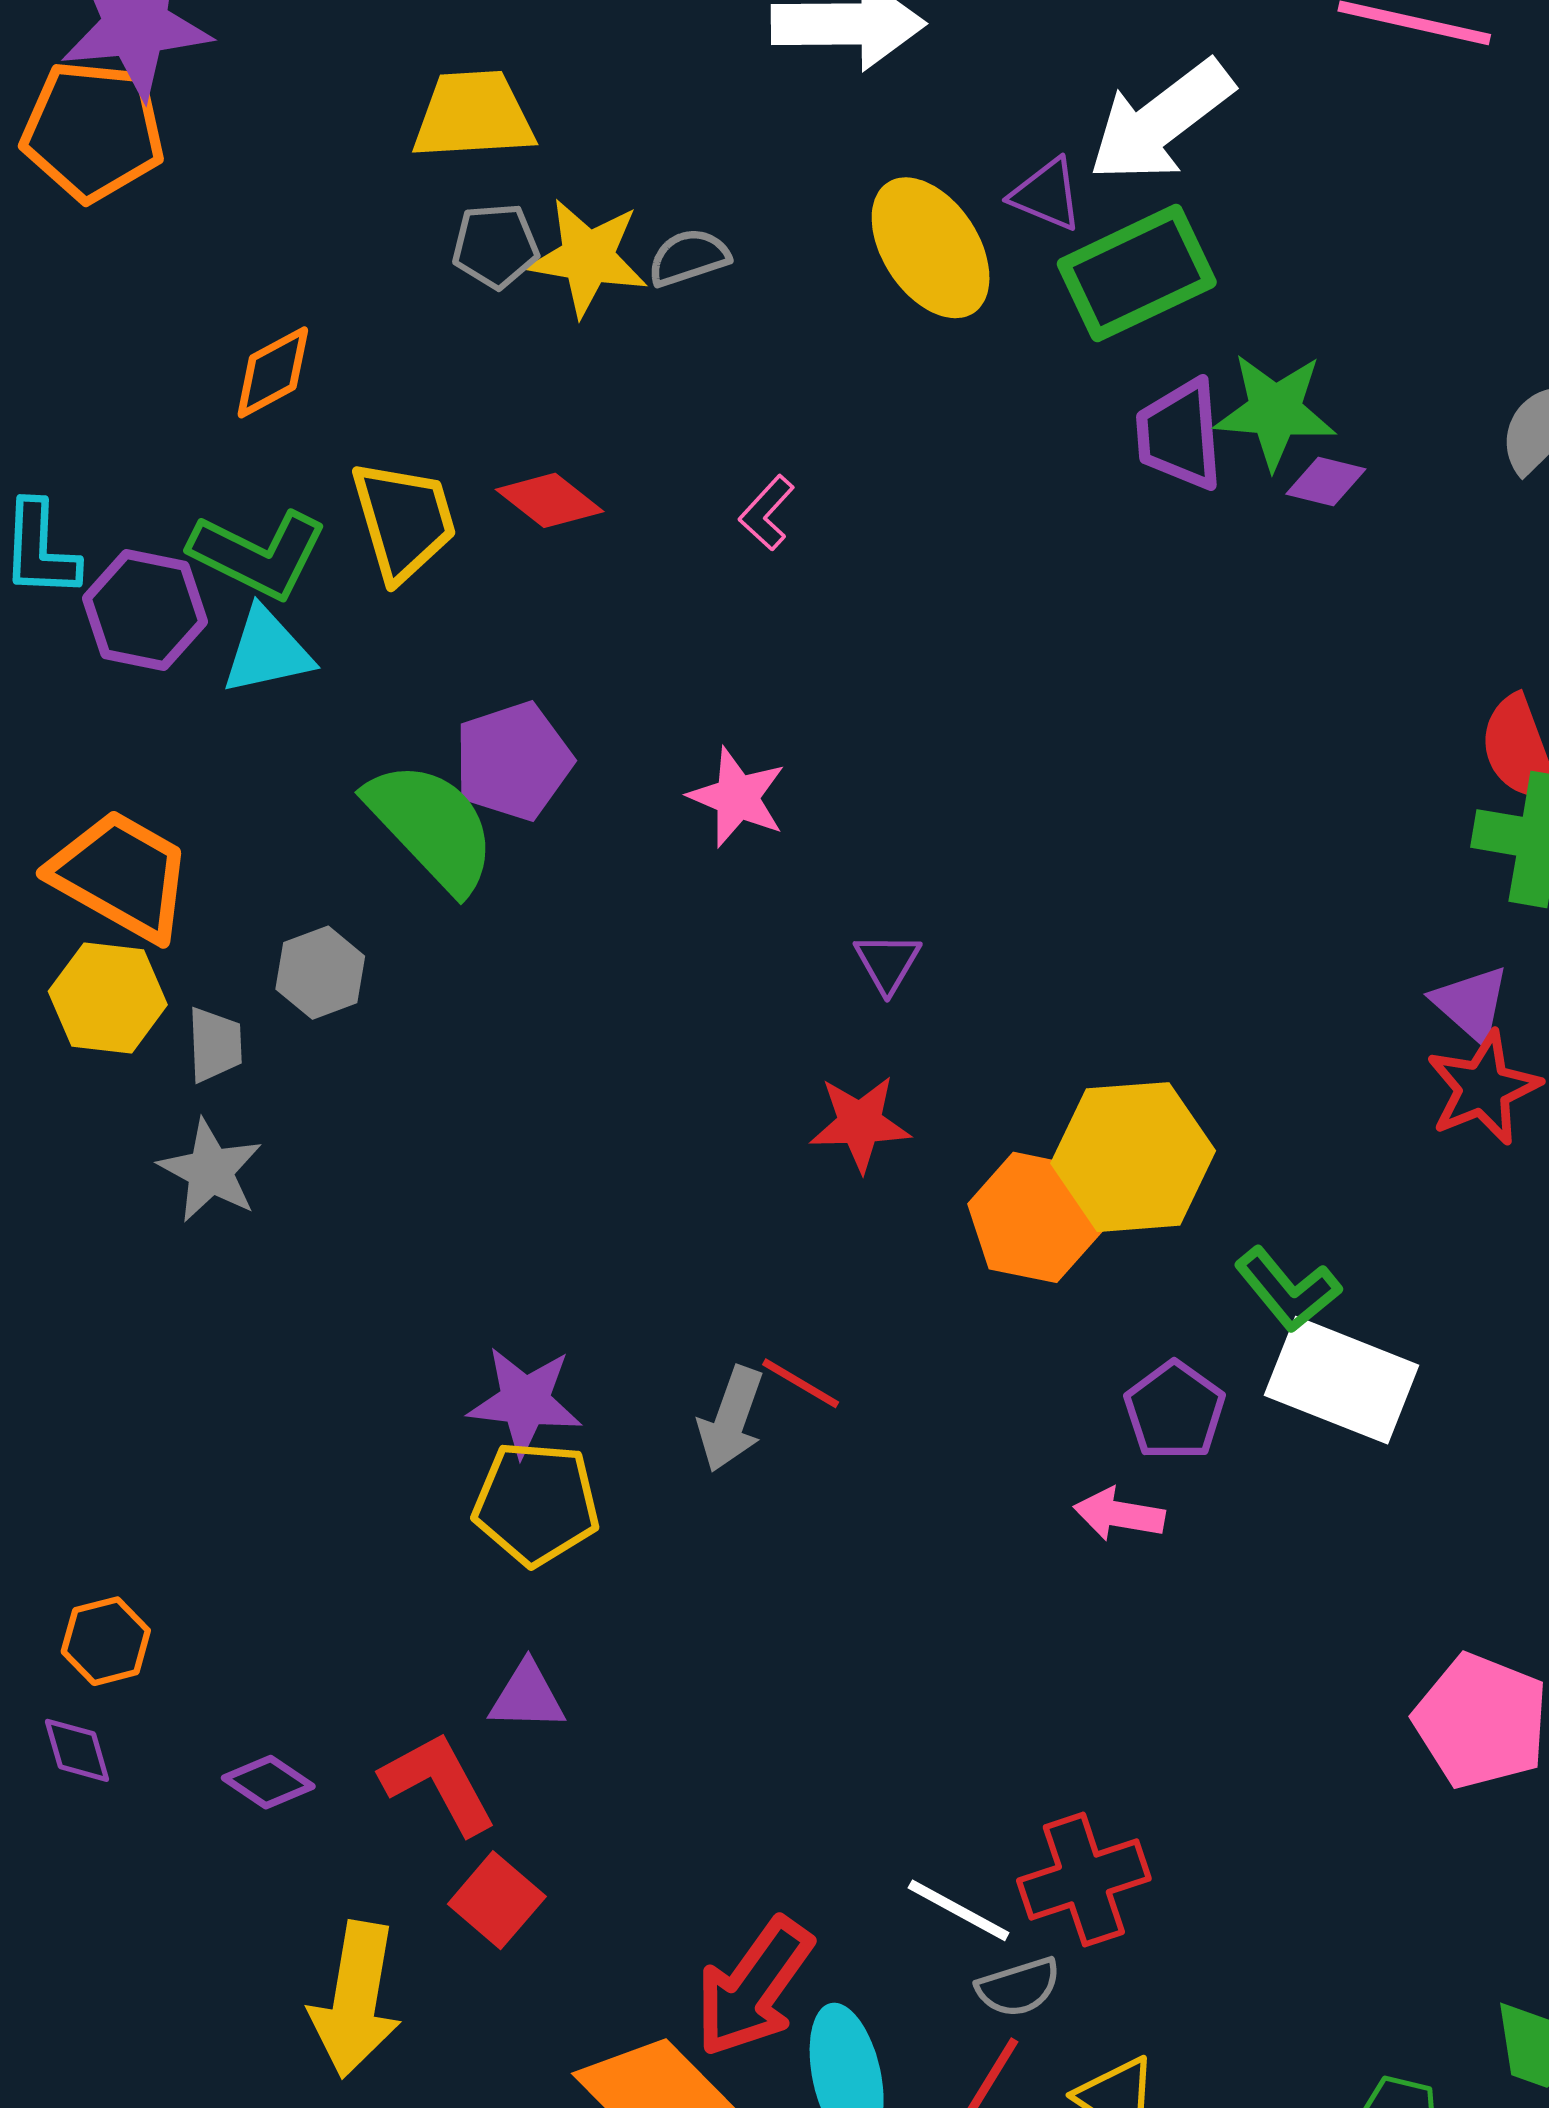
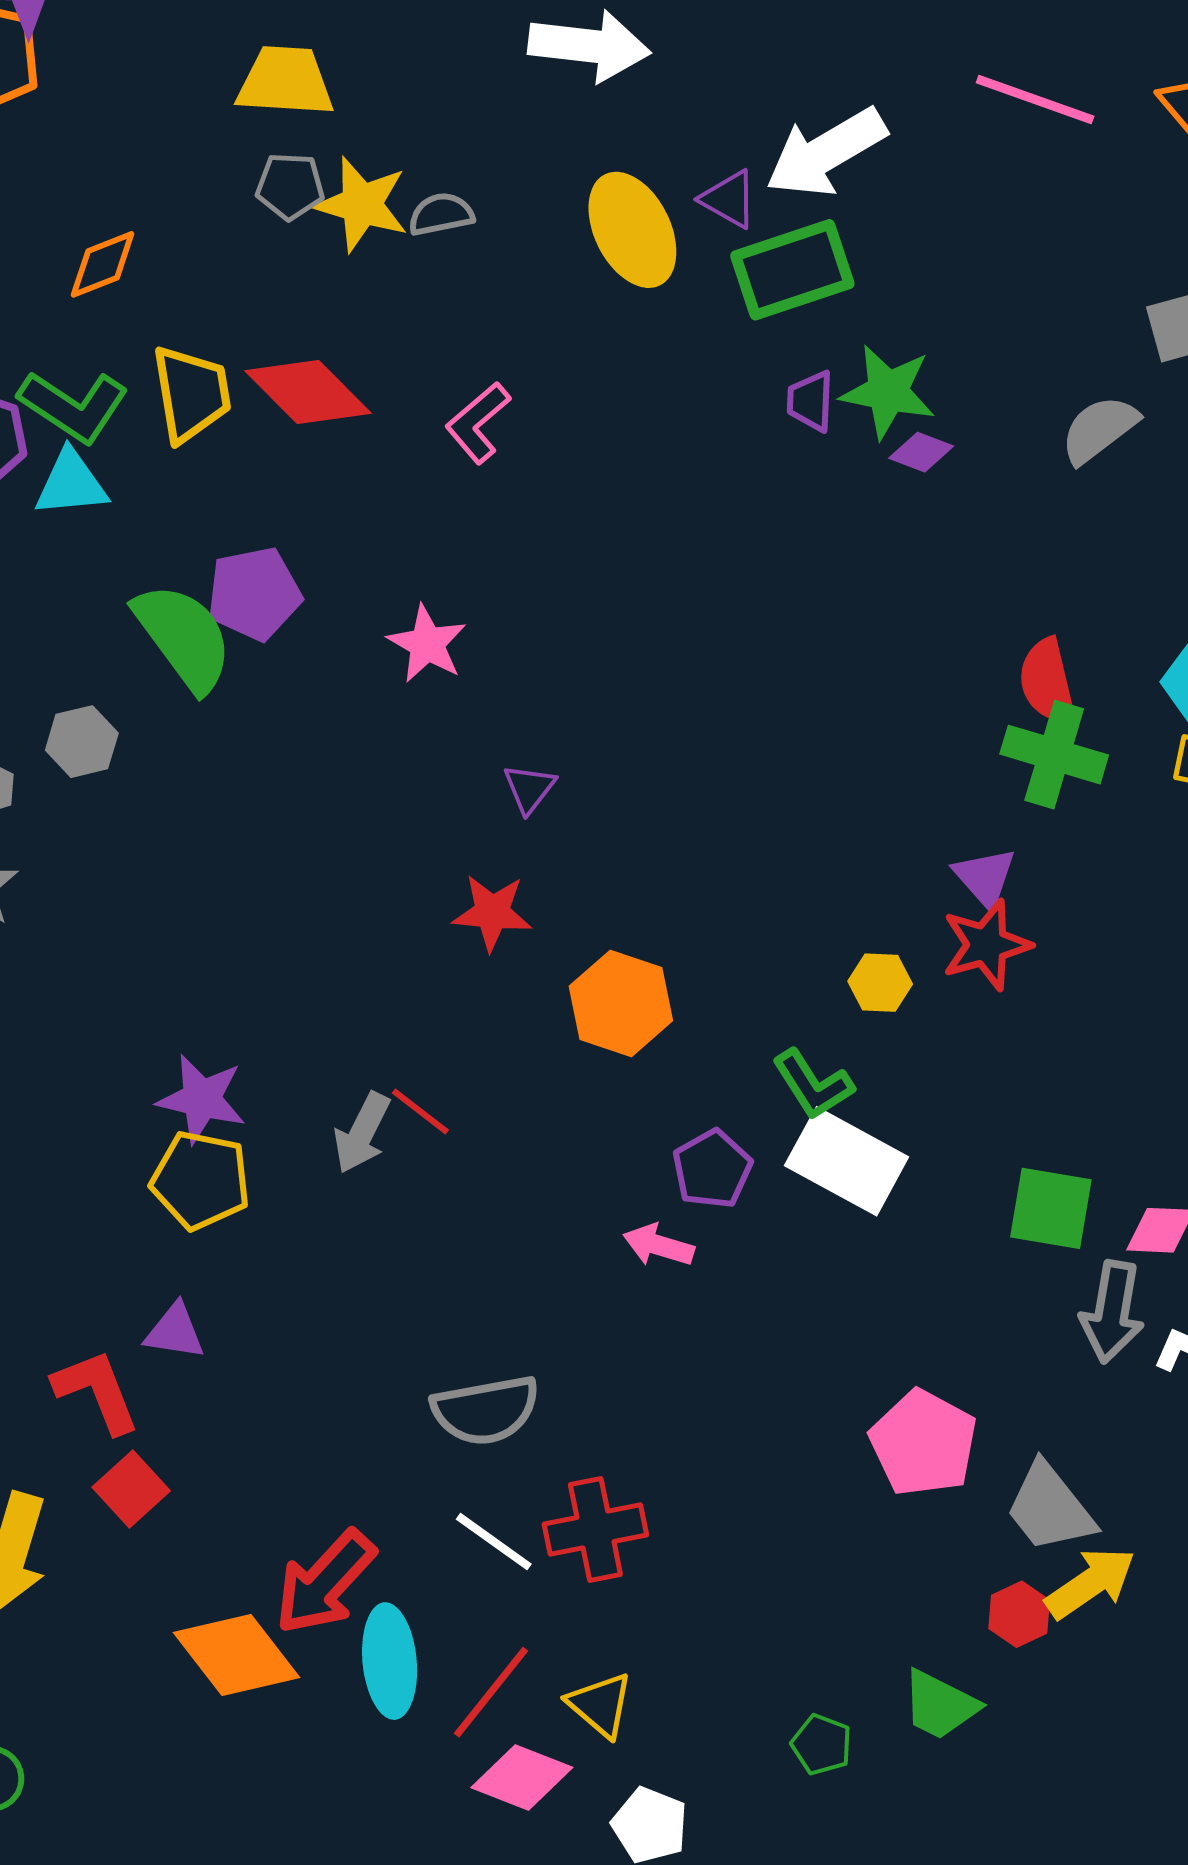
purple trapezoid: (1180, 435) -> (811, 401), size x0.7
red diamond: (550, 500) -> (308, 392), size x1.5
pink L-shape: (767, 513) -> (478, 423), size x1.4
yellow hexagon: (1133, 1157) -> (880, 983), moved, size x0.5
gray semicircle: (1018, 1987) -> (486, 1410), moved, size x1.6

